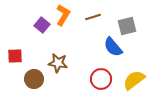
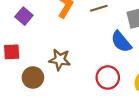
purple square: (42, 25) -> (24, 16), moved

